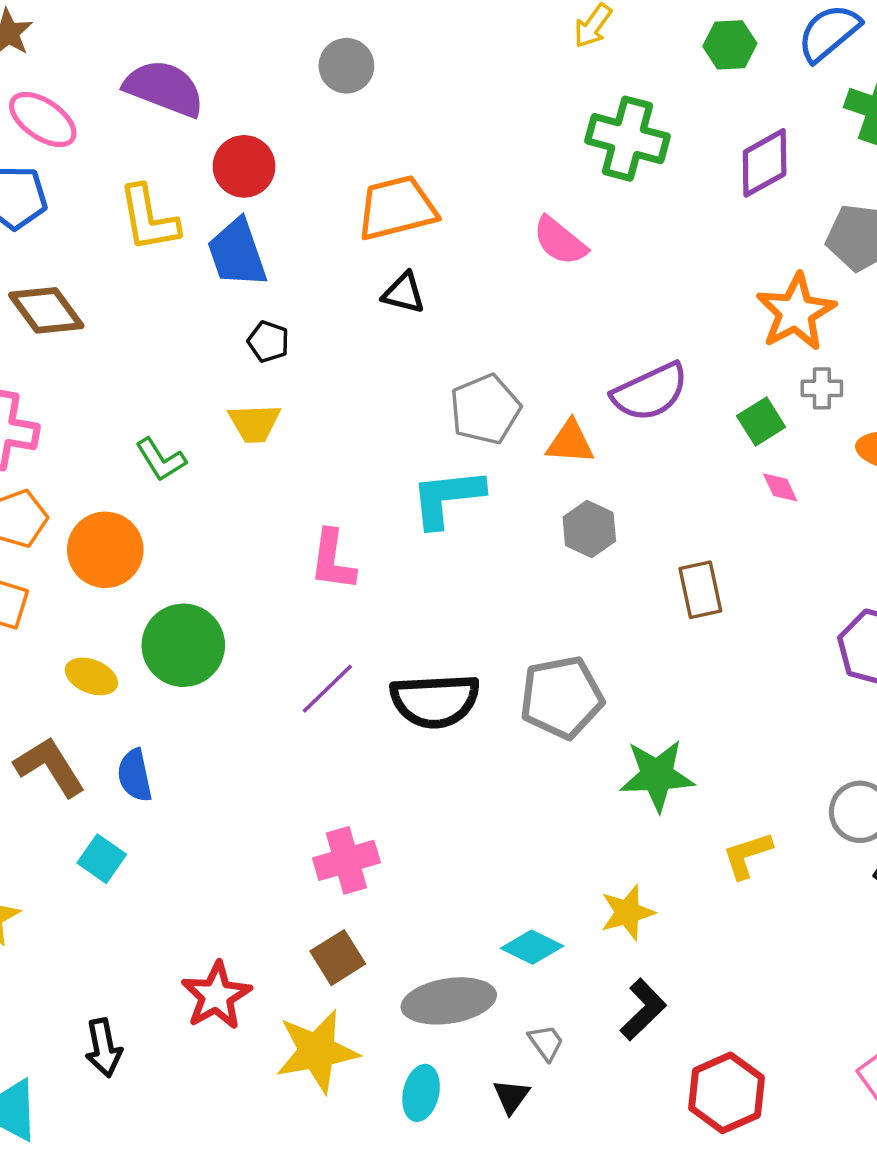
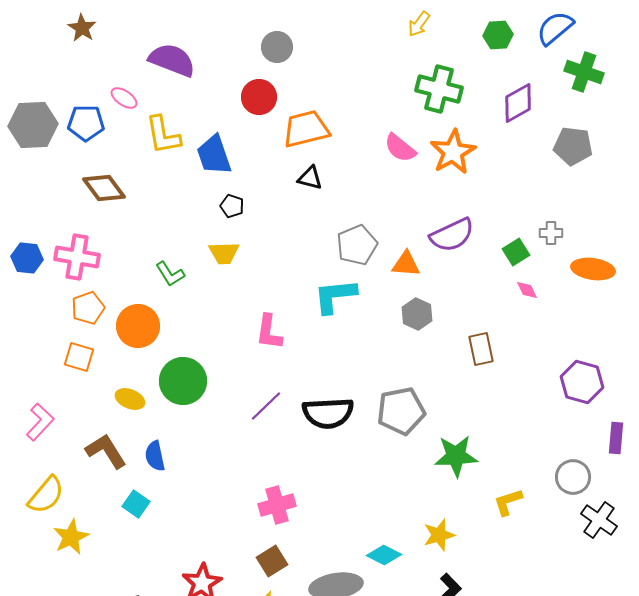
pink ellipse: (43, 120) -> (124, 98), moved, size x0.7
red circle: (244, 166) -> (259, 97), moved
orange star: (796, 312) -> (453, 152), moved

